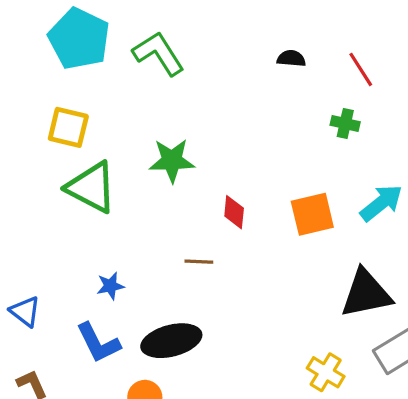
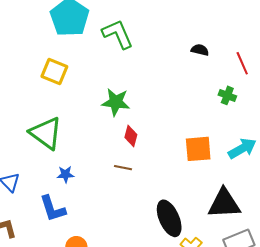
green triangle: (92, 187) -> (46, 133), moved
red diamond: (234, 212) -> (131, 136), moved
black ellipse: (171, 341) -> (169, 218), moved, turned 72

